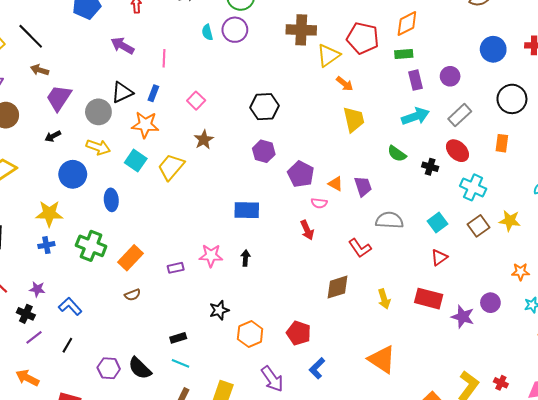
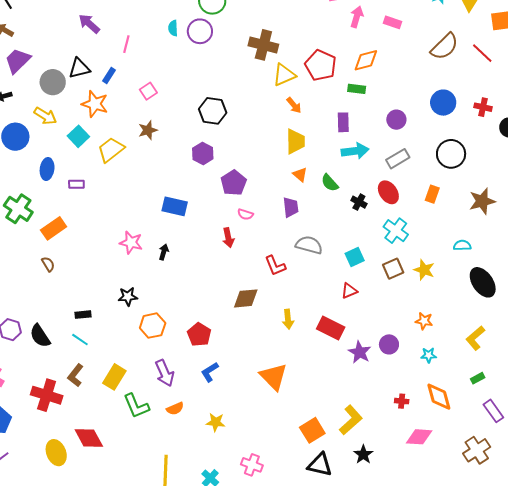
purple rectangle: (415, 80) -> (343, 122), moved
orange triangle: (336, 184) -> (300, 175), moved
purple rectangle: (176, 268) -> (76, 184), moved
brown semicircle: (133, 295) -> (48, 264), turned -112
red cross: (501, 383) -> (402, 401), moved, turned -32

